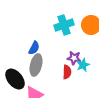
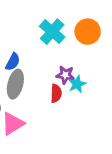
cyan cross: (64, 25) -> (52, 32), turned -30

